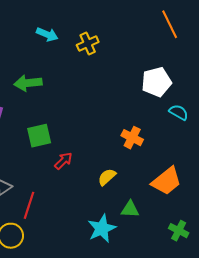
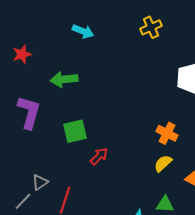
yellow cross: (88, 43) -> (151, 27), moved
yellow semicircle: (107, 177) -> (163, 163), moved

